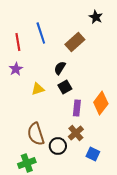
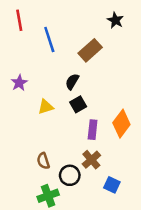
red line: (18, 42) -> (19, 20), moved
brown semicircle: (36, 134) -> (43, 161), size x0.6
green cross: (27, 163) -> (48, 196), moved

